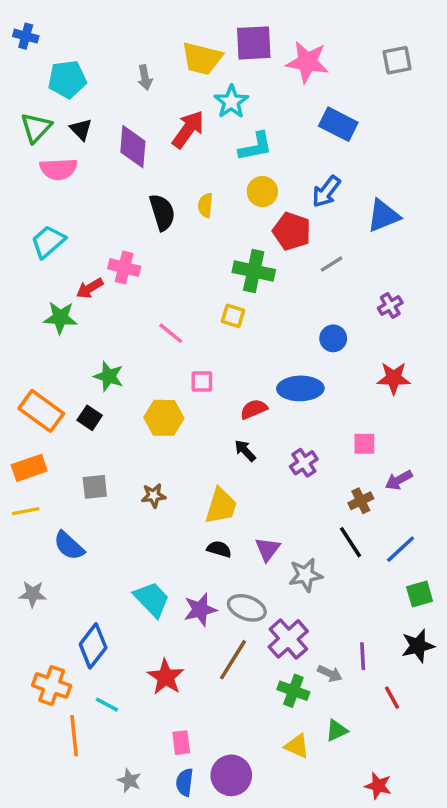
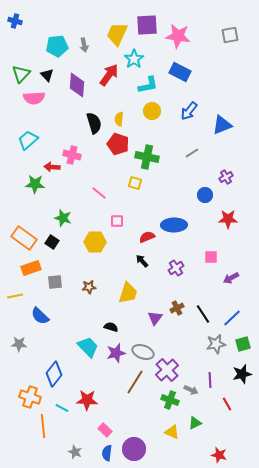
yellow trapezoid: (202, 59) -> (117, 34), turned 100
cyan pentagon: (67, 79) -> (57, 46), moved
blue rectangle: (338, 124) -> (180, 72), moved
red pentagon: (292, 231) -> (118, 144), moved
red arrow: (90, 288) -> (52, 167), turned 35
blue circle: (333, 338) -> (205, 195), moved
orange rectangle: (29, 468) -> (31, 268), moved
brown cross: (361, 501) -> (177, 308), moved
black semicircle: (219, 549) -> (111, 327), moved
gray star: (306, 575) -> (216, 344), moved
red star: (166, 677) -> (87, 400), moved, turned -30
pink rectangle: (181, 743) -> (105, 430), turned -40

